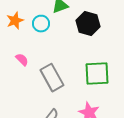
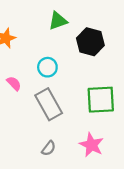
cyan circle: (41, 24) -> (47, 67), moved

